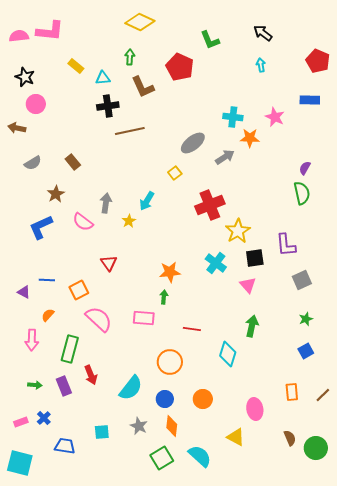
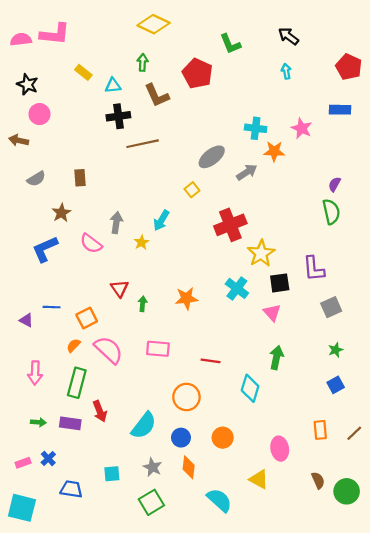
brown rectangle: (73, 162) -> (80, 178), turned 35
green arrow: (164, 297) -> (143, 304), moved
orange semicircle: (48, 315) -> (73, 345), moved
purple rectangle: (64, 386) -> (70, 423), turned -60
green square: (162, 458) -> (151, 502), moved

